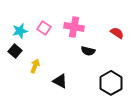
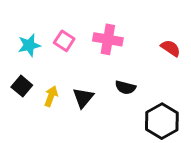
black square: (15, 51) -> (22, 86), moved
black semicircle: (88, 51) -> (125, 87), moved
black triangle: (60, 81) -> (83, 98), moved, turned 42

